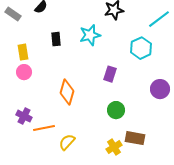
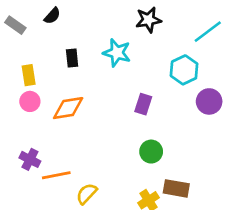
cyan star: (90, 35) -> (117, 53), turned 30
purple circle: (160, 89) -> (209, 101), moved
orange diamond: (67, 92) -> (68, 108), moved, turned 65

